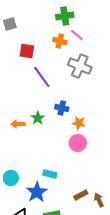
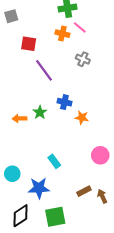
gray cross: (80, 66) -> (83, 59), size x0.6
pink circle: (78, 143) -> (100, 155), moved
cyan rectangle: (50, 174) -> (54, 161), moved, turned 40
blue star: (37, 192) -> (39, 188), turned 30

